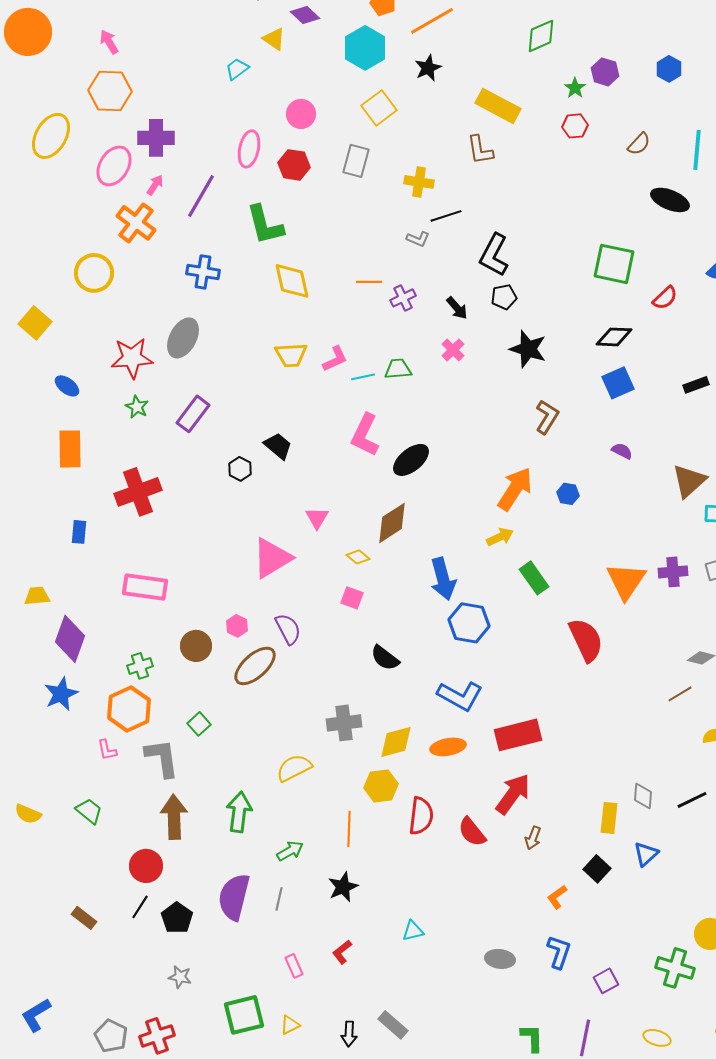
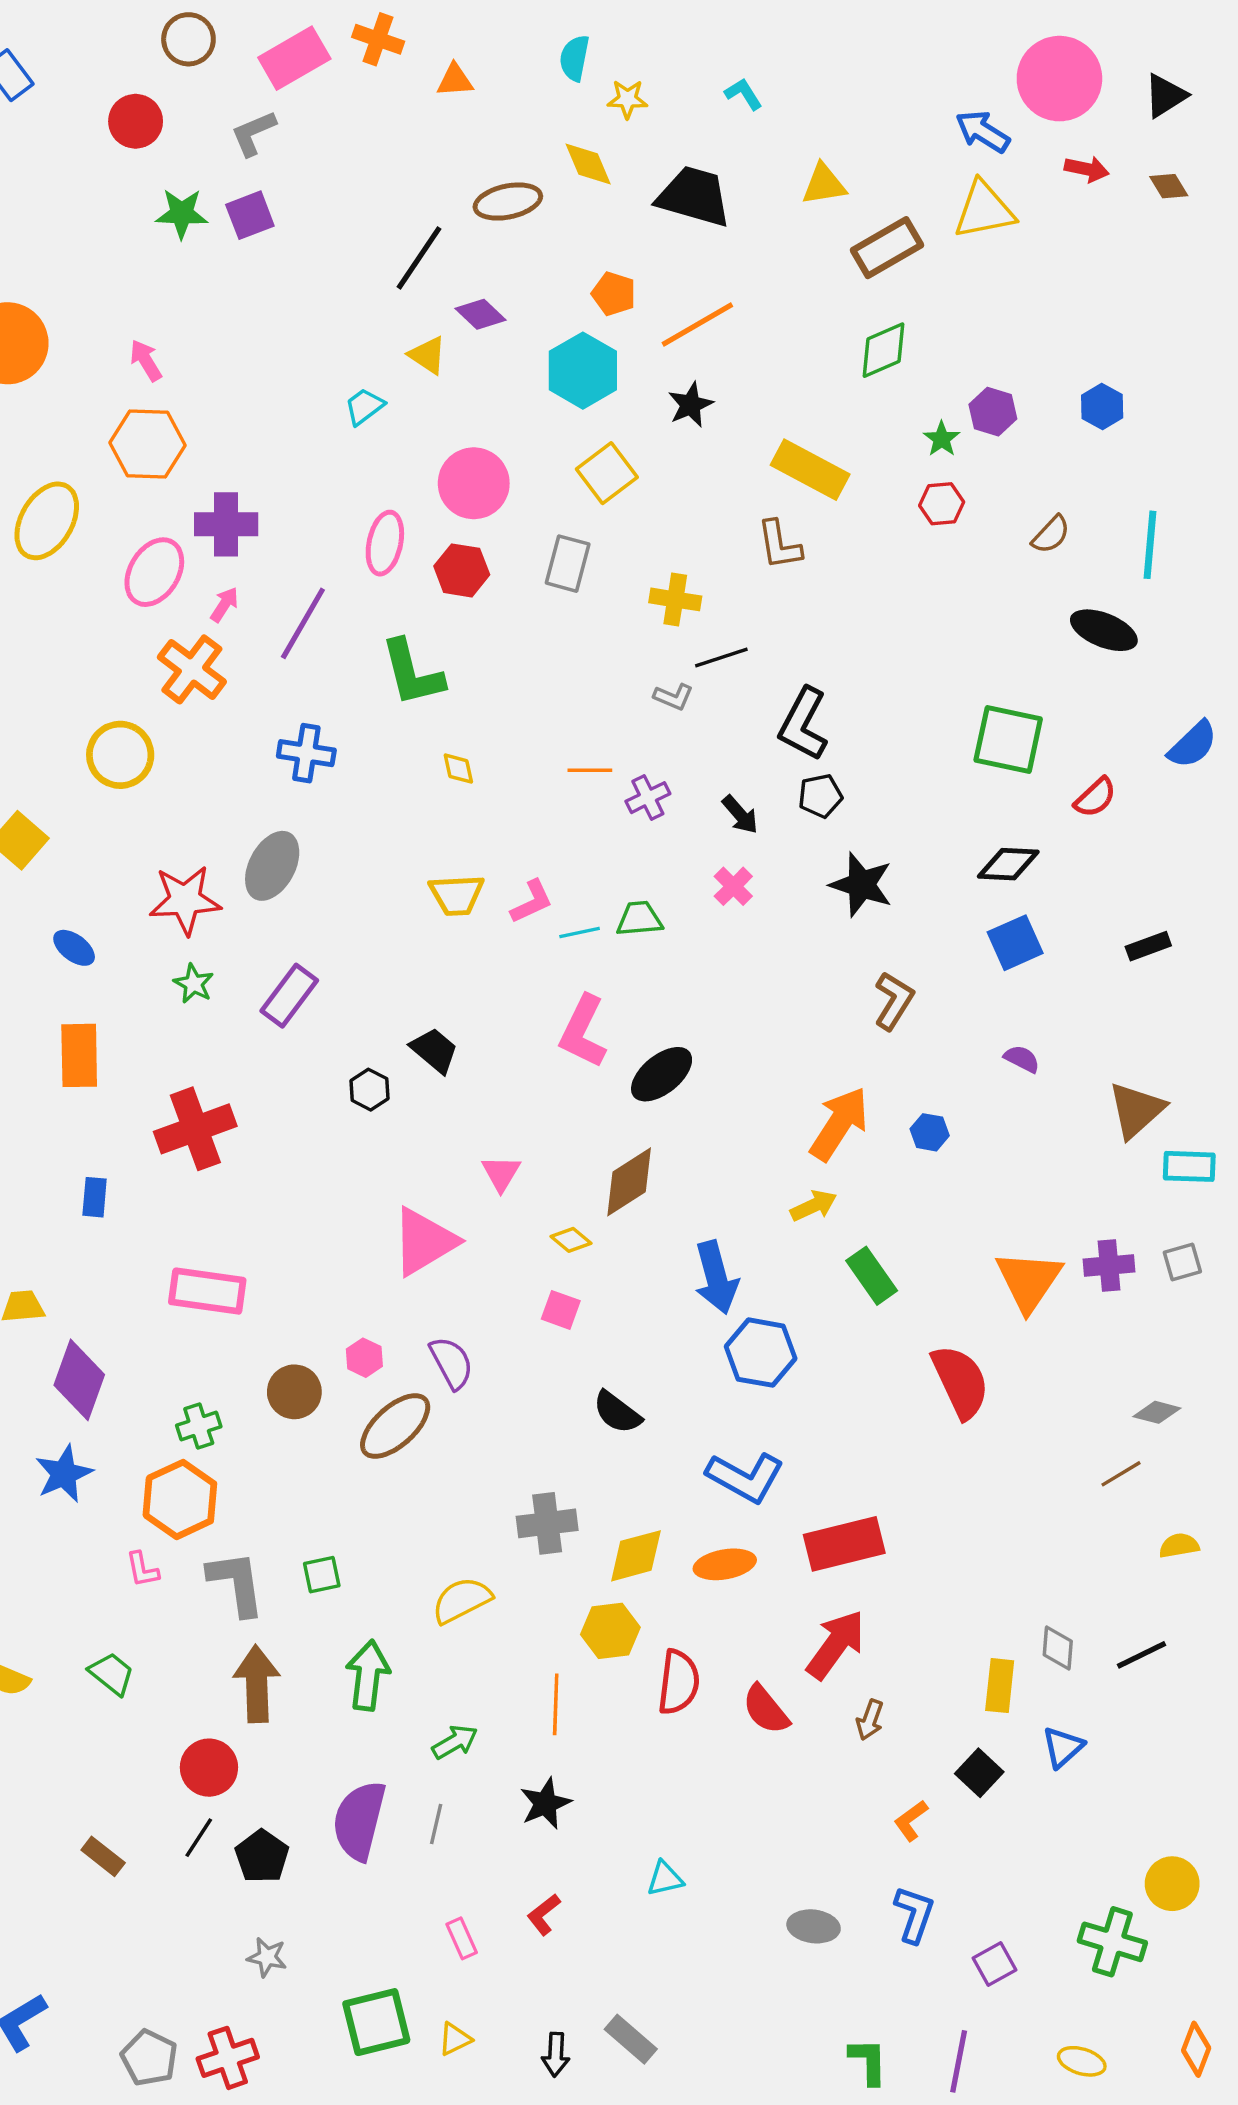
pink circle: (301, 114) -> (474, 483), size x1.4
yellow diamond: (292, 281) -> (458, 769), size x0.5
green square: (199, 724) -> (322, 1575), moved, turned 30

